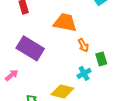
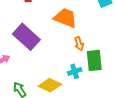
green rectangle: (101, 59) -> (94, 60), size x1.5

